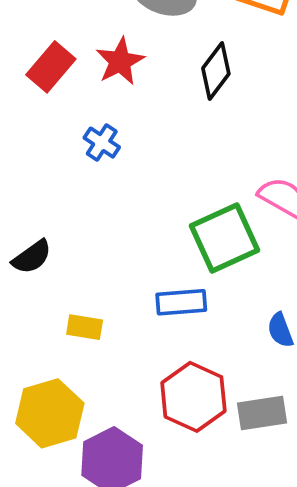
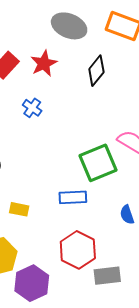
gray rectangle: (262, 413) -> (107, 276), moved

